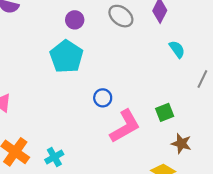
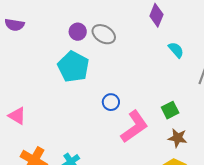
gray ellipse: (121, 16) -> (104, 34), moved
brown star: (181, 144) -> (178, 138), moved

